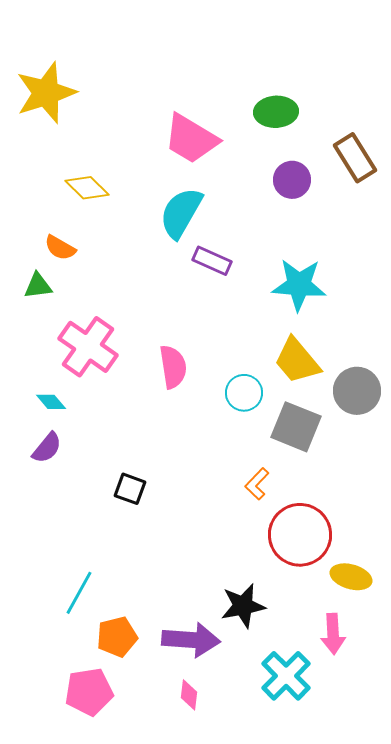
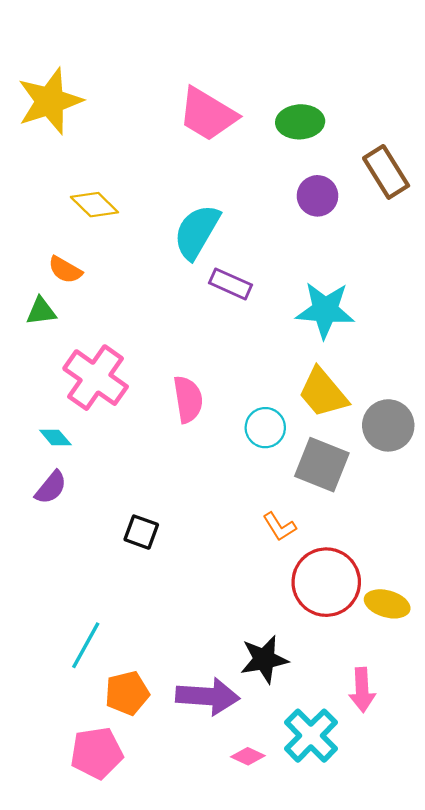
pink trapezoid: (191, 139) -> (208, 114), moved
orange L-shape: (257, 484) -> (279, 527), turned -76
yellow ellipse: (351, 577) -> (387, 604), moved
pink diamond: (189, 695) -> (248, 756), moved, turned -72

